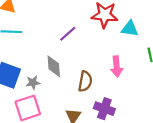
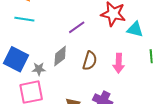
gray diamond: (54, 66) -> (60, 56), turned 50
brown semicircle: (85, 81) -> (90, 61), moved

